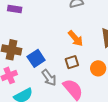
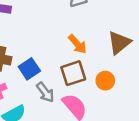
brown square: (72, 62) -> (73, 73), size x1.5

